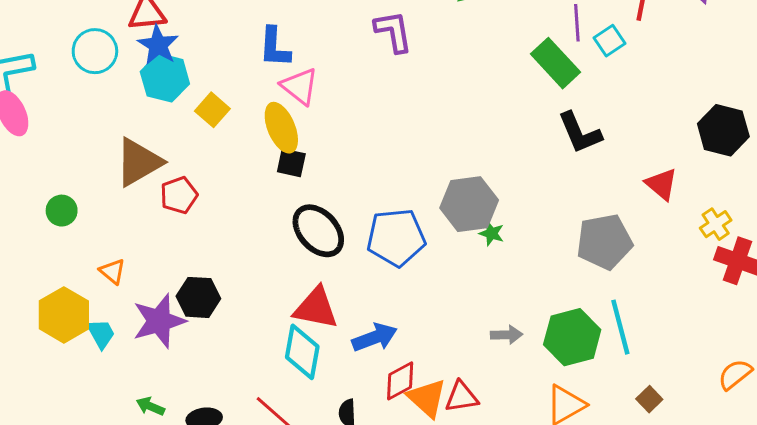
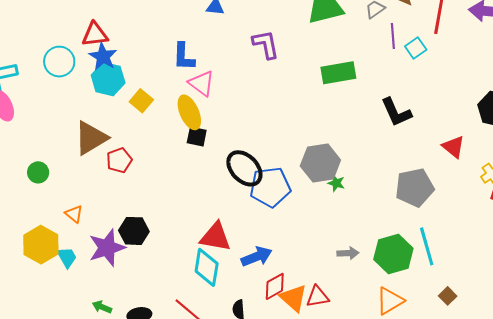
green rectangle: (555, 63) -> (338, 73), moved, turned -56
black ellipse: (318, 231) -> (244, 168), moved

